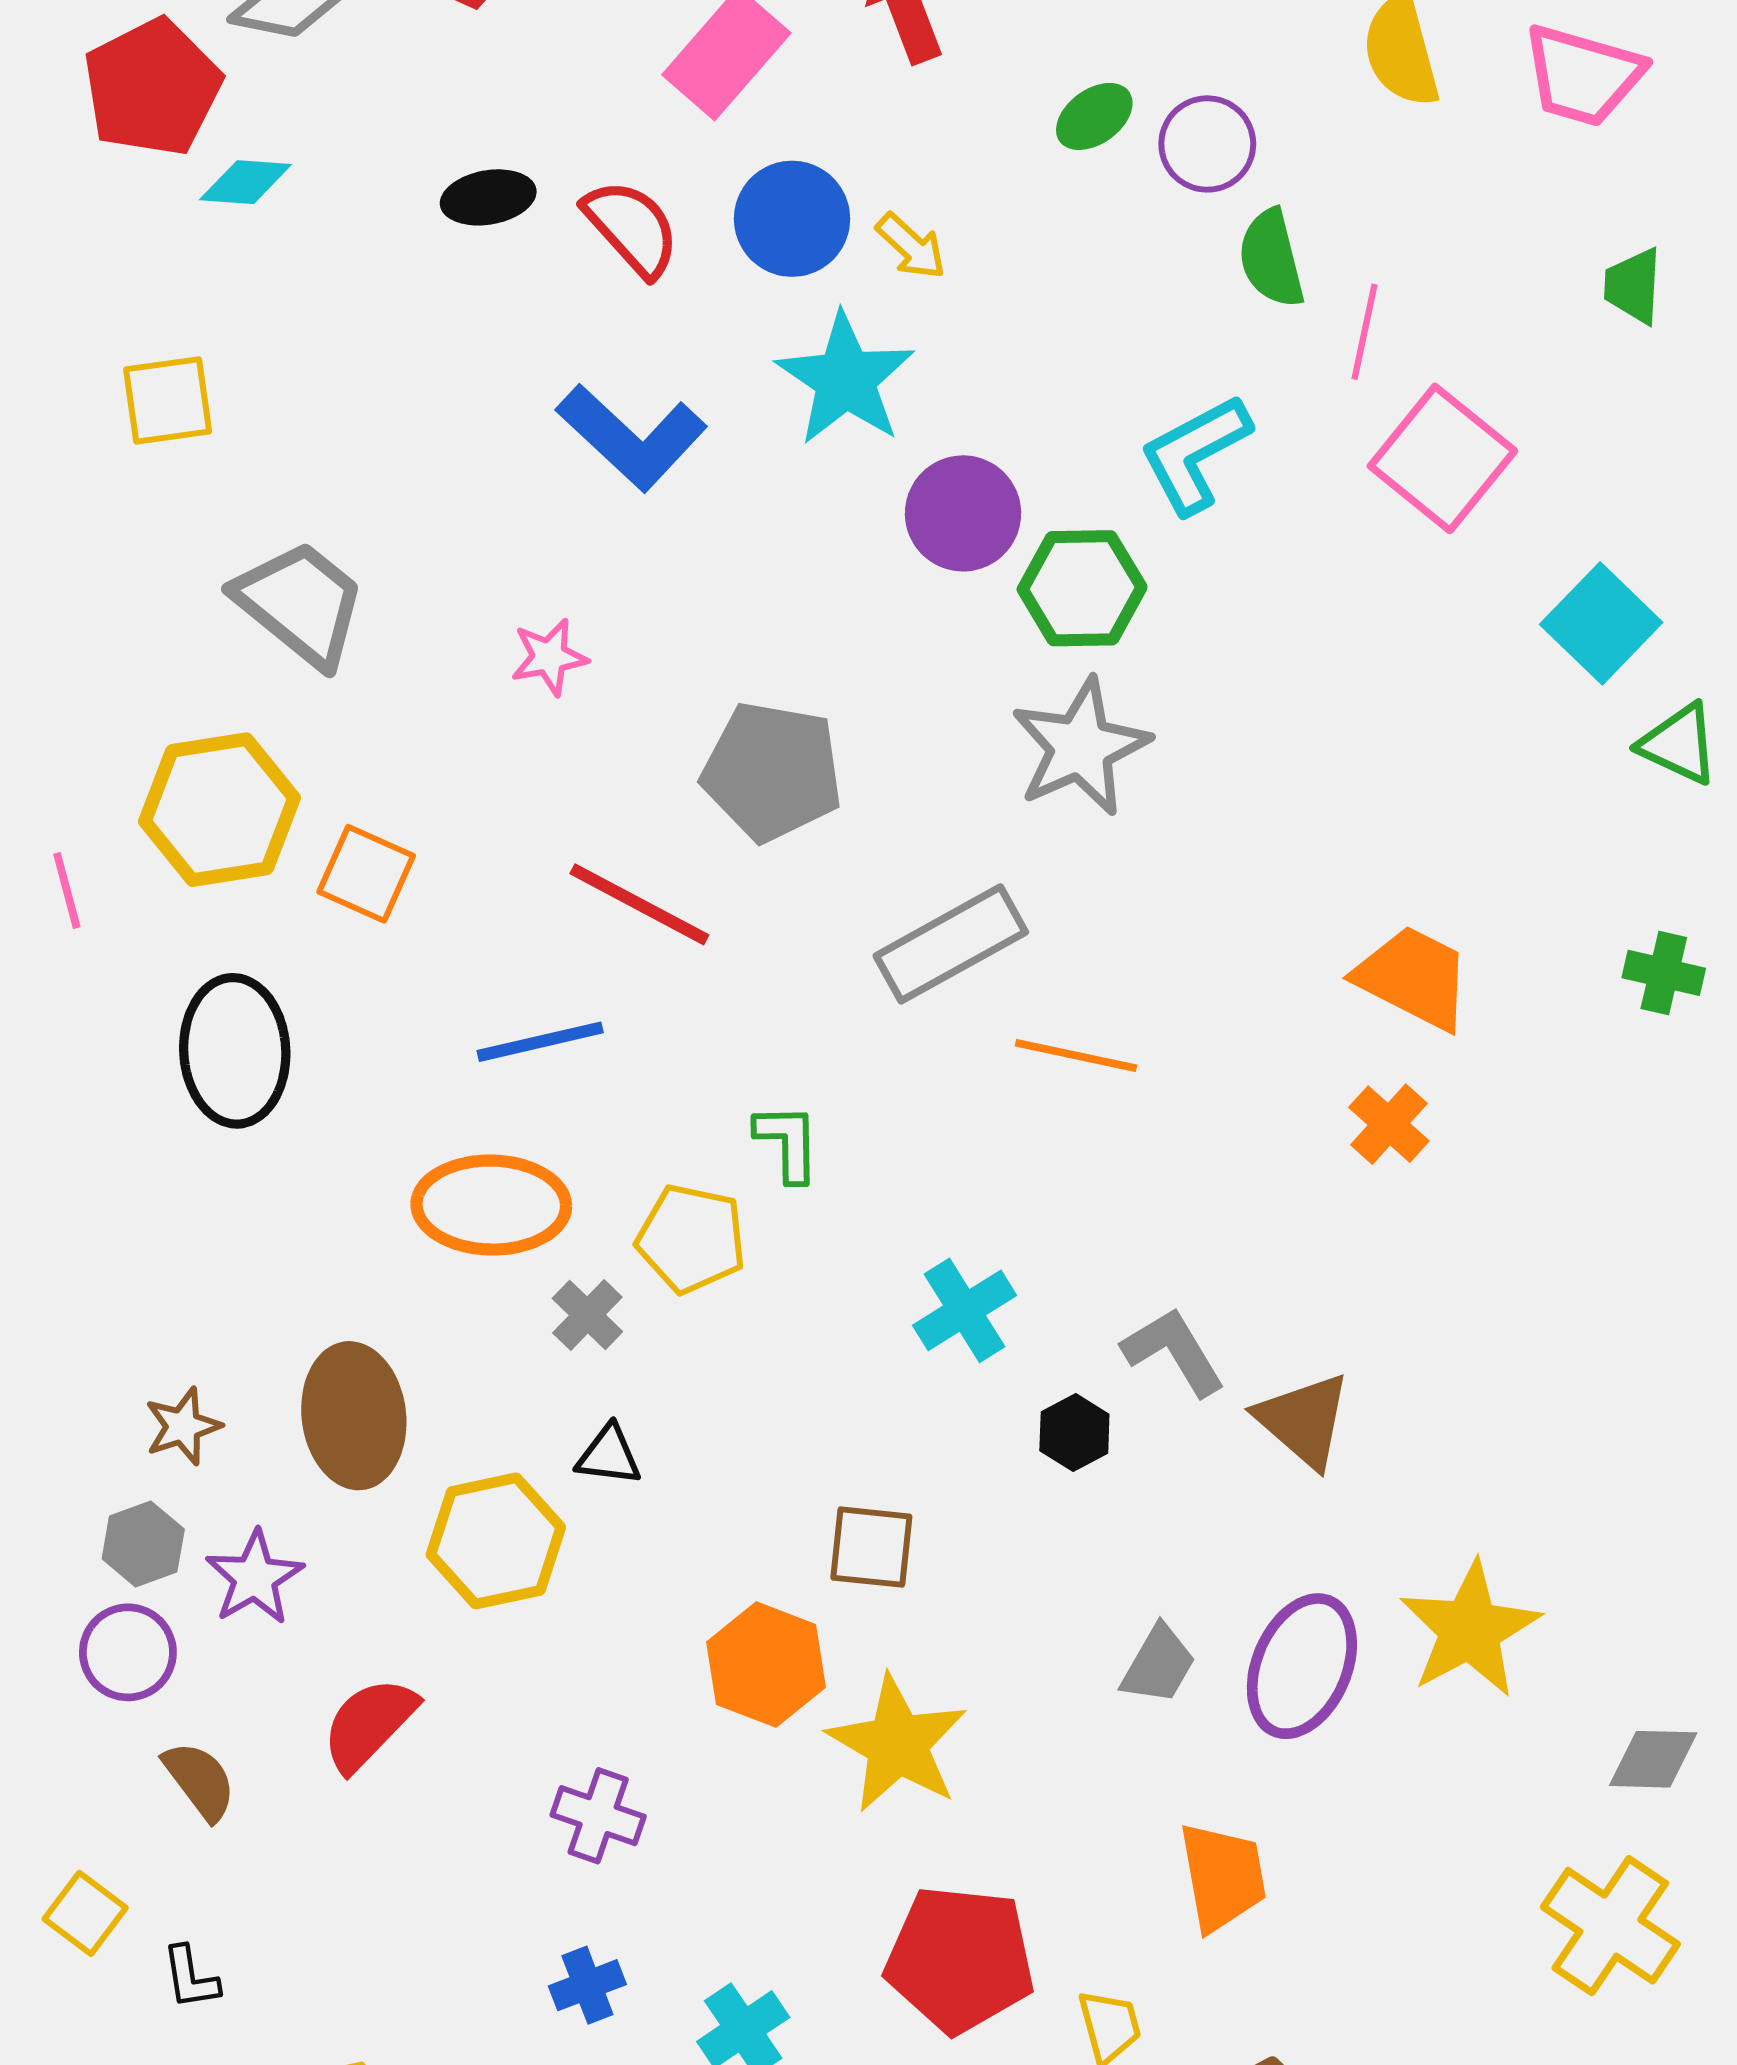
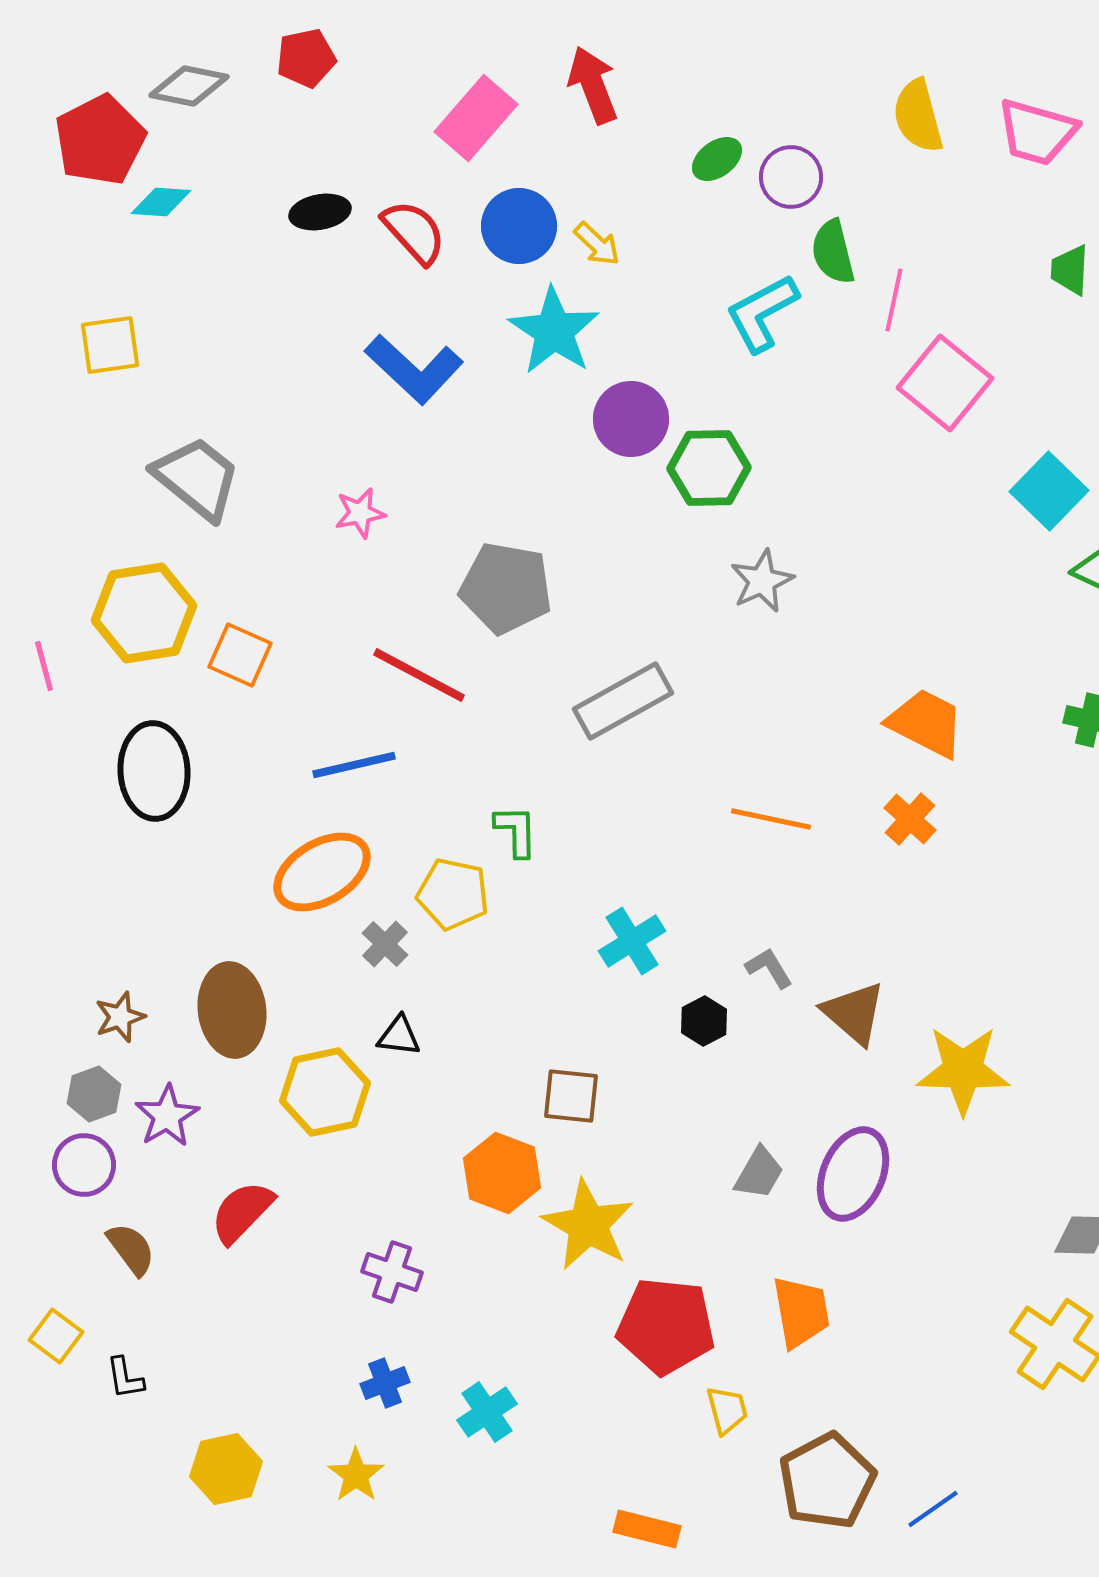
cyan L-shape: (1195, 454) -> (762, 313), moved
gray star: (1081, 747) -> (762, 581), moved, size x0.7
orange line: (1076, 1055) -> (771, 819), moved
orange ellipse: (491, 1205) -> (322, 872), turned -32
gray L-shape: (1174, 1352) -> (769, 968), size x0.7
yellow star: (1470, 1629) -> (963, 1070), moved, turned 30
red pentagon: (960, 1959) -> (666, 1326), moved

